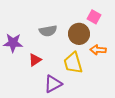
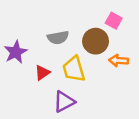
purple star: (13, 43) -> (16, 52), turned -30
yellow trapezoid: (73, 63) -> (74, 69), moved

